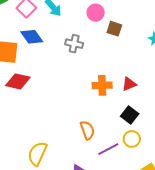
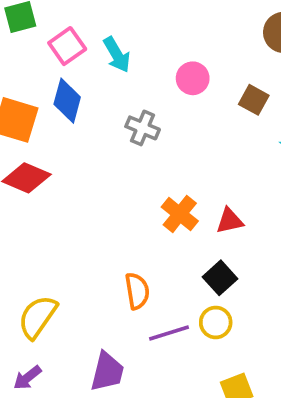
brown square: (114, 29) -> (254, 100), moved
blue diamond: (32, 37) -> (67, 101), turned 40
orange cross: (102, 85) -> (180, 214), turned 30

